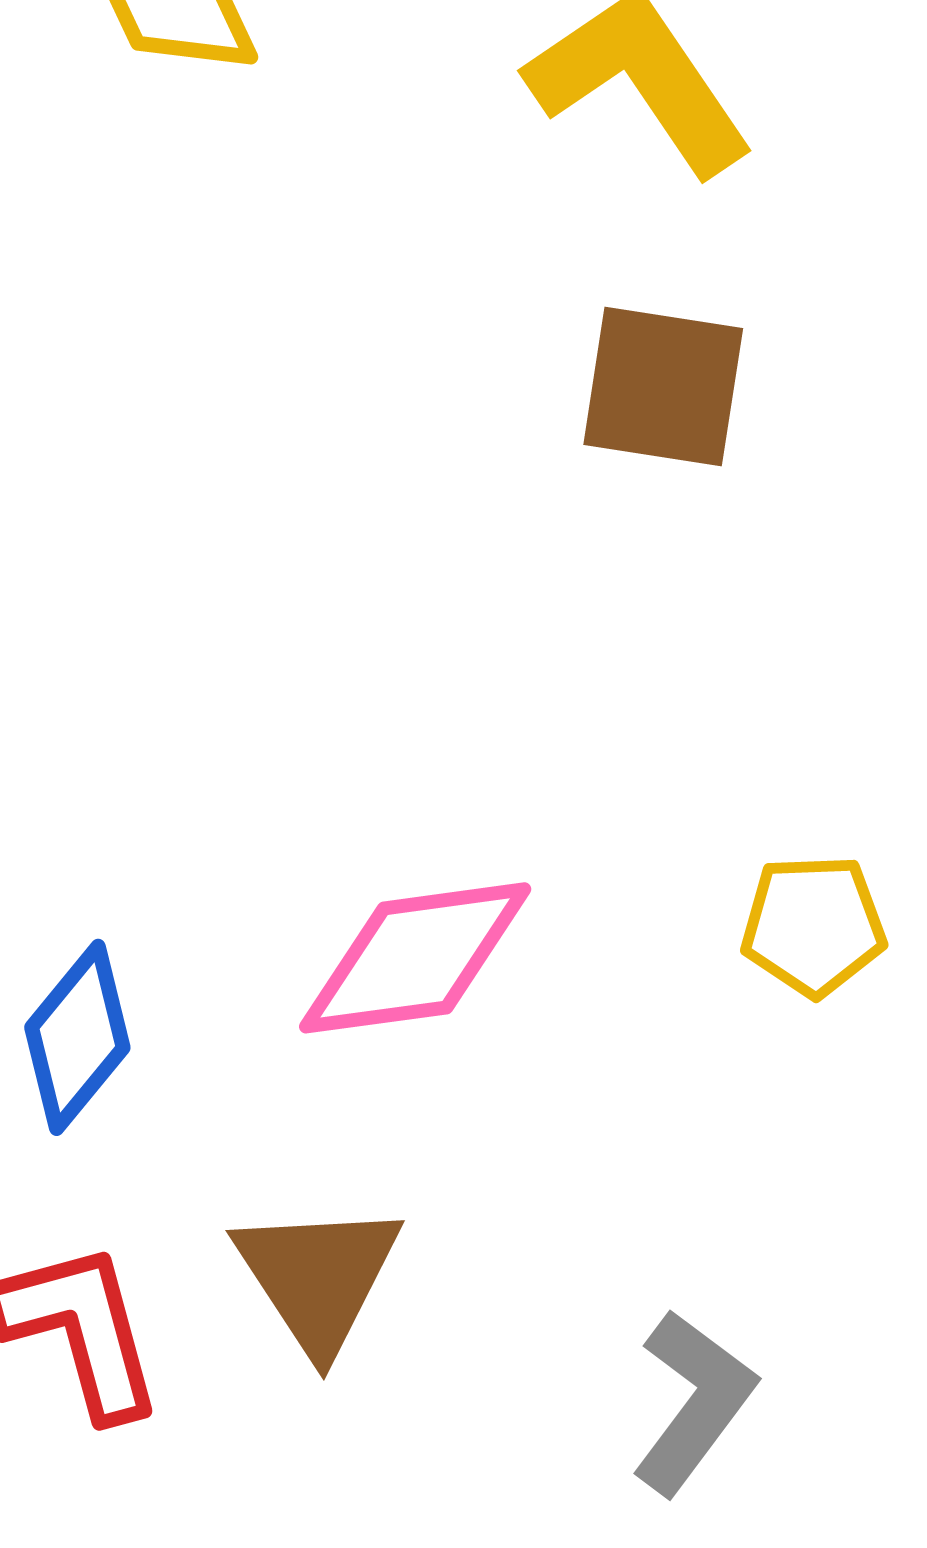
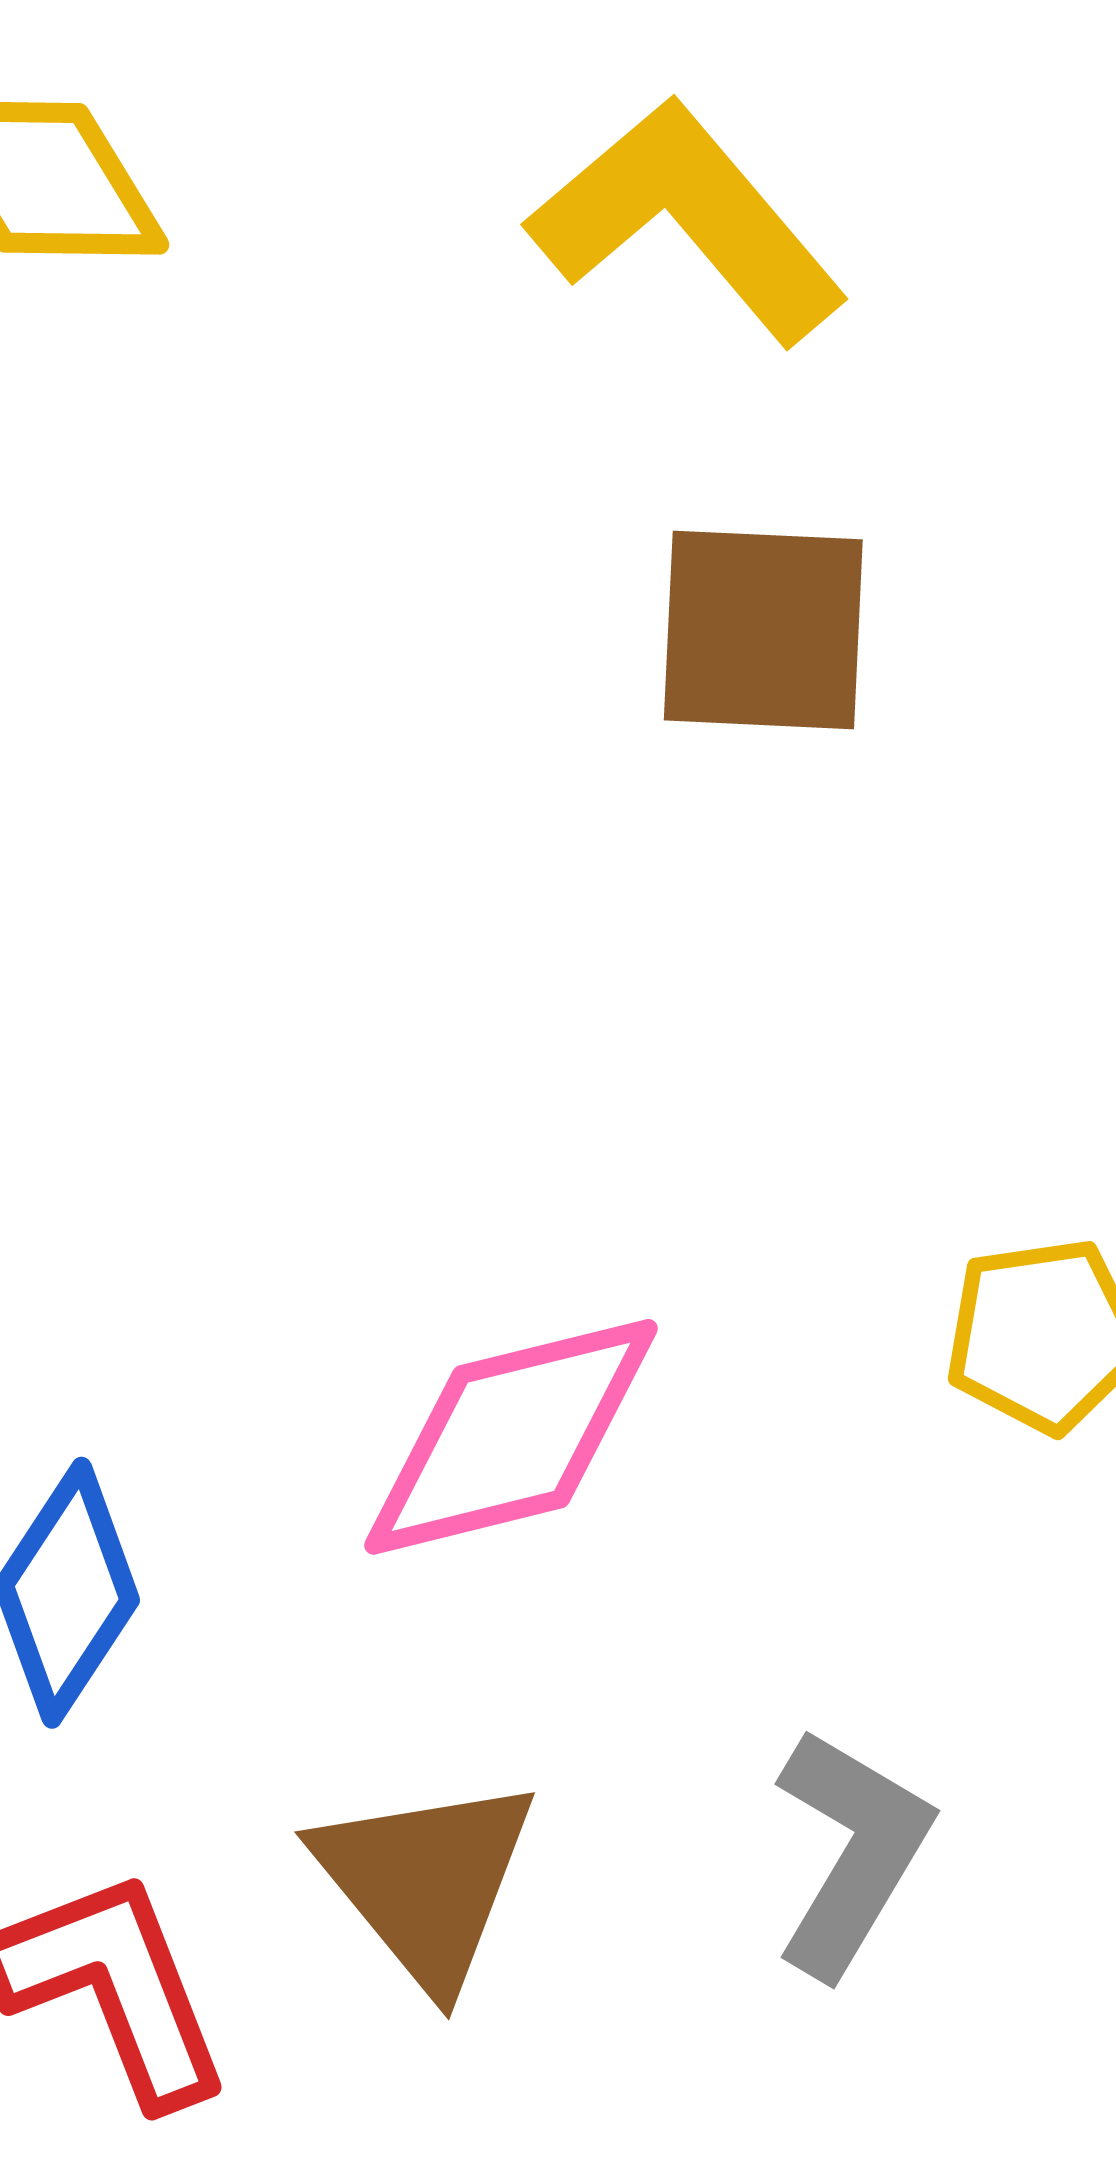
gray L-shape: (693, 1402) -> (851, 1852), moved

